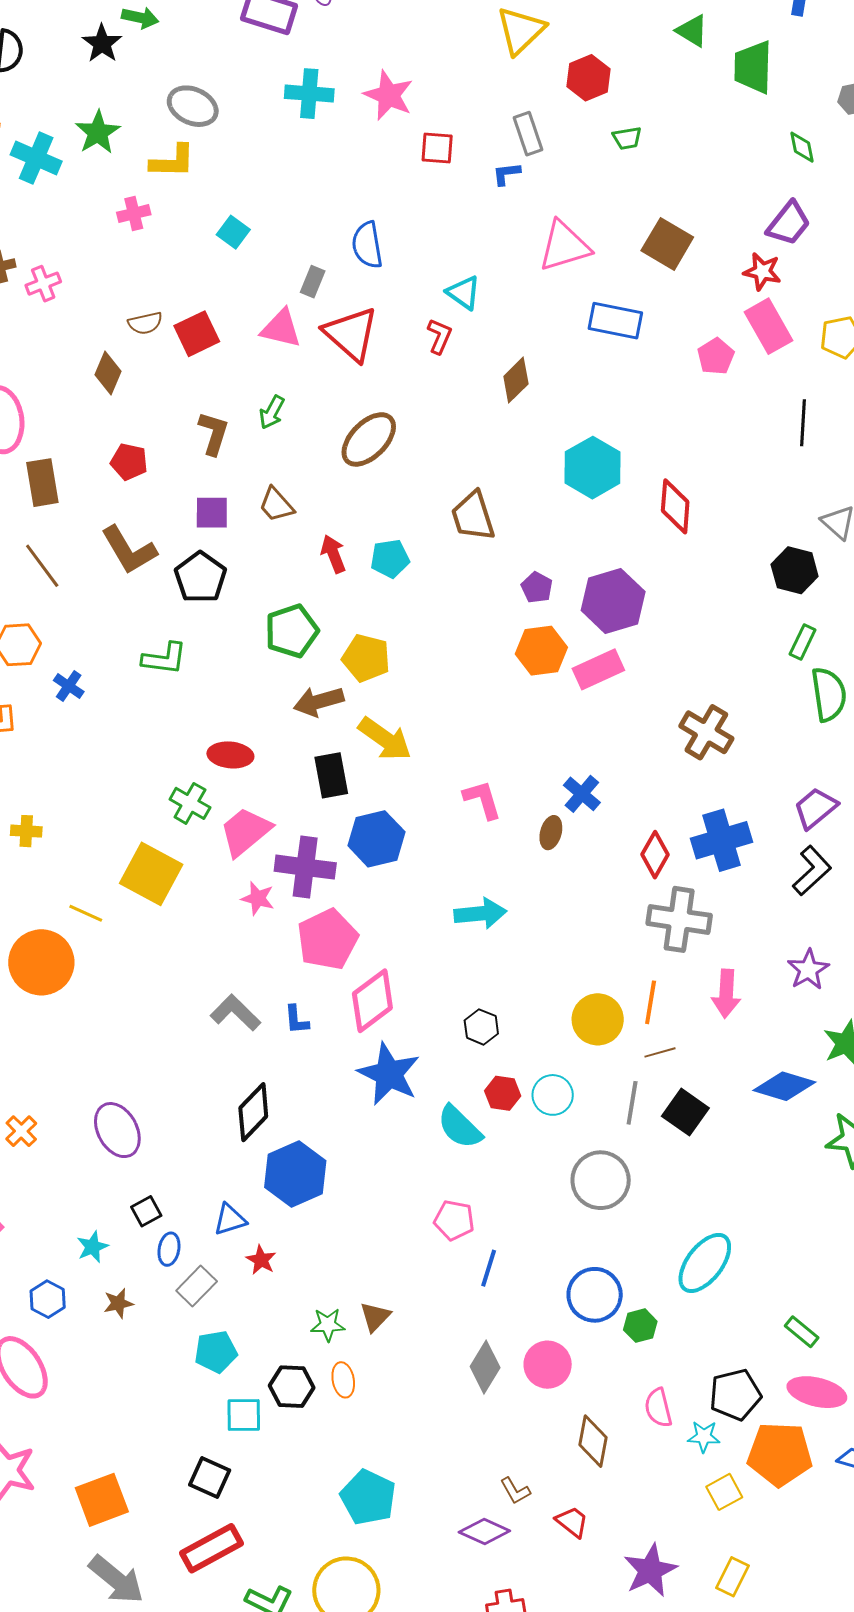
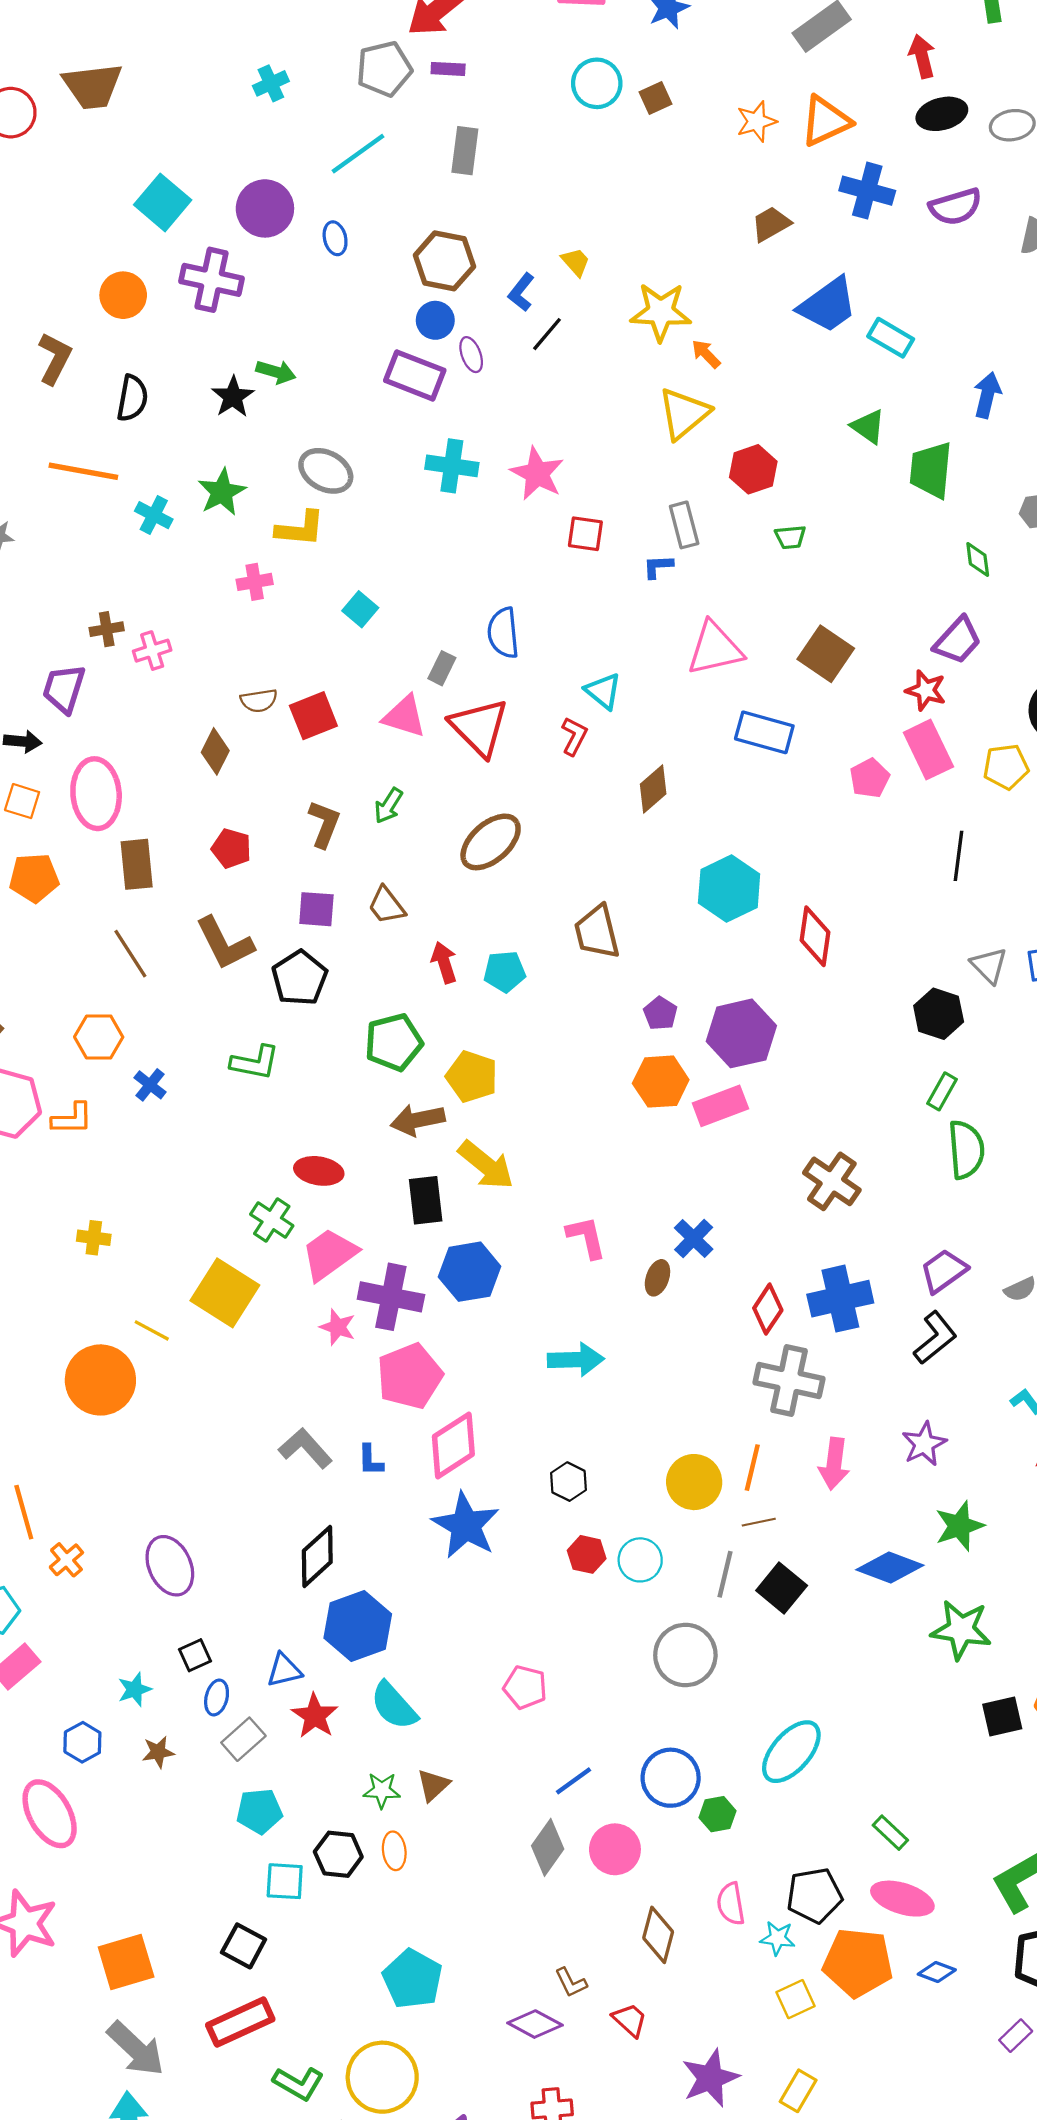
cyan cross: (36, 158) -> (154, 515), size x0.7
cyan semicircle: (460, 1127) -> (394, 1706), moved
red star: (261, 1260) -> (315, 1716), size x1.4
blue line: (489, 1268) -> (573, 1781), moved, turned 33

